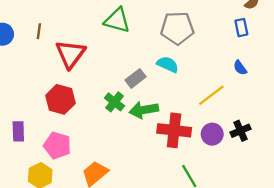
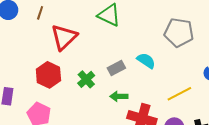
gray pentagon: (177, 28) -> (179, 33), moved
green cross: (114, 102) -> (86, 79), moved
green arrow: (144, 110) -> (119, 96), size x0.7

